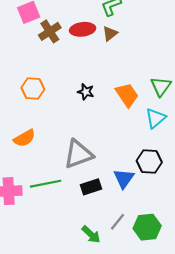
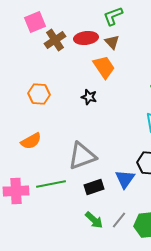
brown triangle: (110, 34) -> (112, 42), turned -35
orange trapezoid: (127, 95) -> (104, 67), moved
green arrow: (91, 234) -> (94, 220), moved

